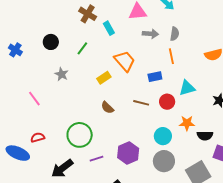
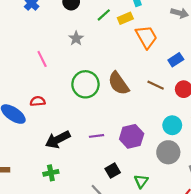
blue rectangle: (155, 77) -> (176, 60), turned -32
yellow rectangle: (104, 78) -> (125, 18), moved
brown semicircle: (107, 108) -> (118, 83), size x1.6
green circle: (80, 135) -> (85, 84), moved

